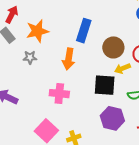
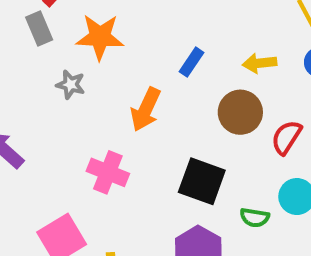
blue rectangle: (84, 31) -> (191, 62), size x0.6
yellow arrow: (122, 68) -> (260, 63), moved

